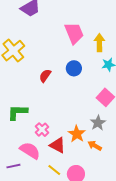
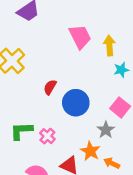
blue circle: (74, 68) -> (76, 103), moved, size x1.5
gray star: (98, 123) -> (106, 130), moved
pink cross: (42, 130) -> (47, 136), moved

